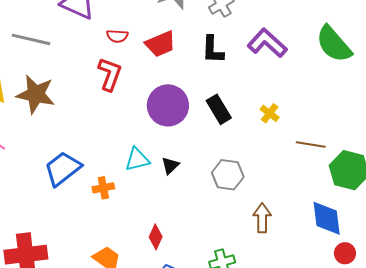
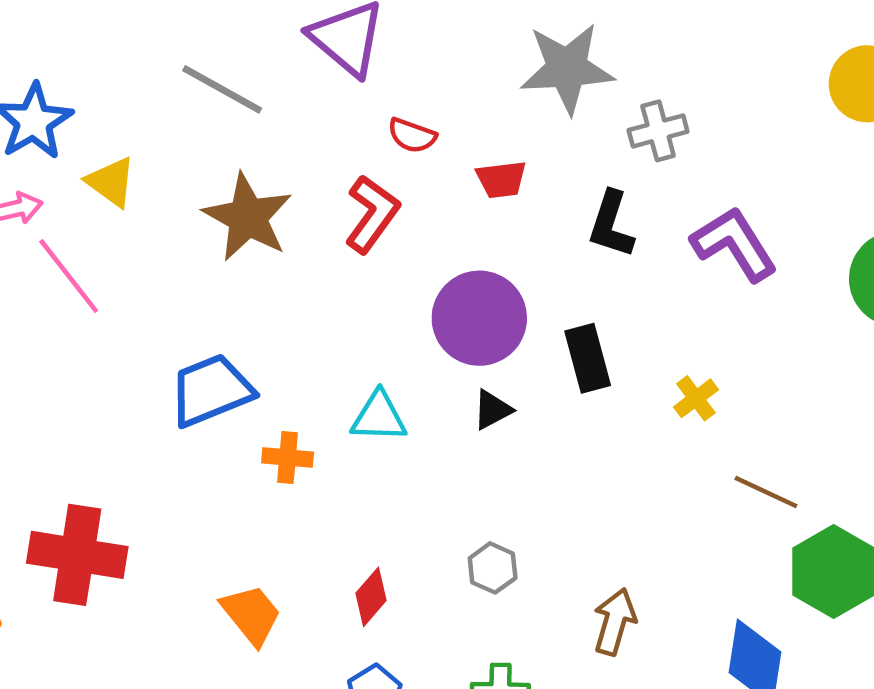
red trapezoid: (160, 44) -> (501, 179), size x0.7
brown star: (36, 94) -> (248, 217), moved
black triangle: (170, 166) -> (492, 410), moved
gray hexagon: (228, 175) -> (493, 568), moved, size x0.7

